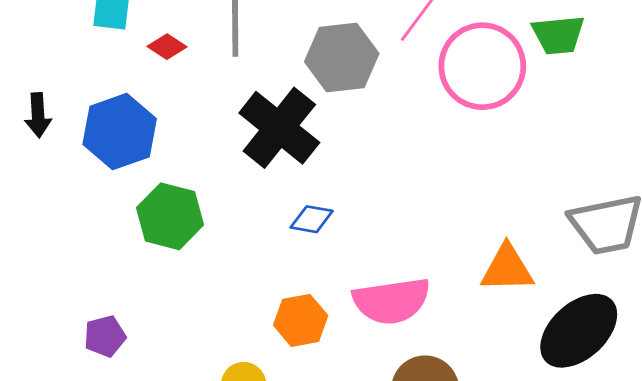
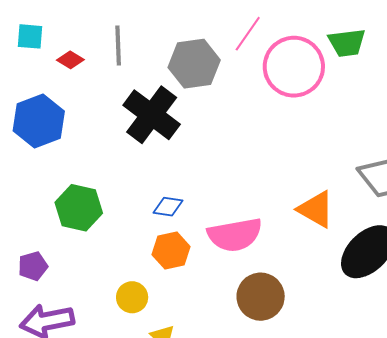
green hexagon: (170, 216) -> (79, 208), moved
blue diamond: (312, 219) -> (168, 207), moved
orange triangle: (507, 268) -> (316, 209), turned 33

